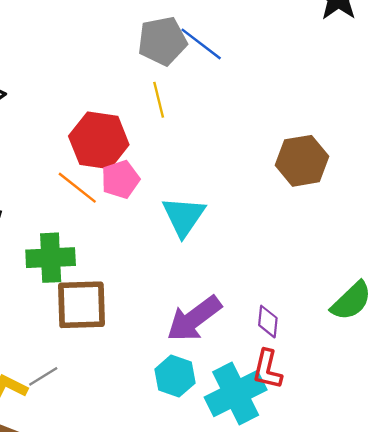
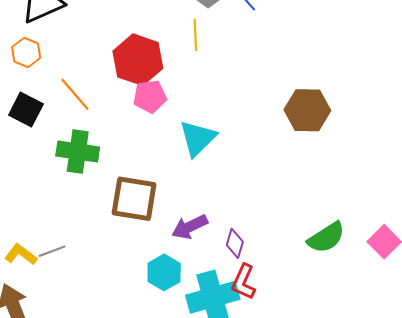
orange line: (77, 188) -> (75, 94), moved
brown square: (81, 305) -> (134, 199), moved
purple arrow: (194, 319) -> (190, 227), size x0.7
purple diamond: (268, 322) -> (235, 243), moved

